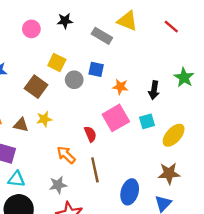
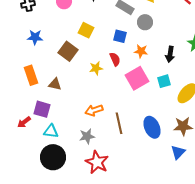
gray circle: (74, 80) -> (145, 22), moved
yellow star: (44, 119) -> (96, 68), moved
red semicircle: (90, 134) -> (115, 59), moved
orange arrow: (66, 155) -> (94, 110), turned -60
blue ellipse: (130, 192) -> (152, 127), moved, turned -40

